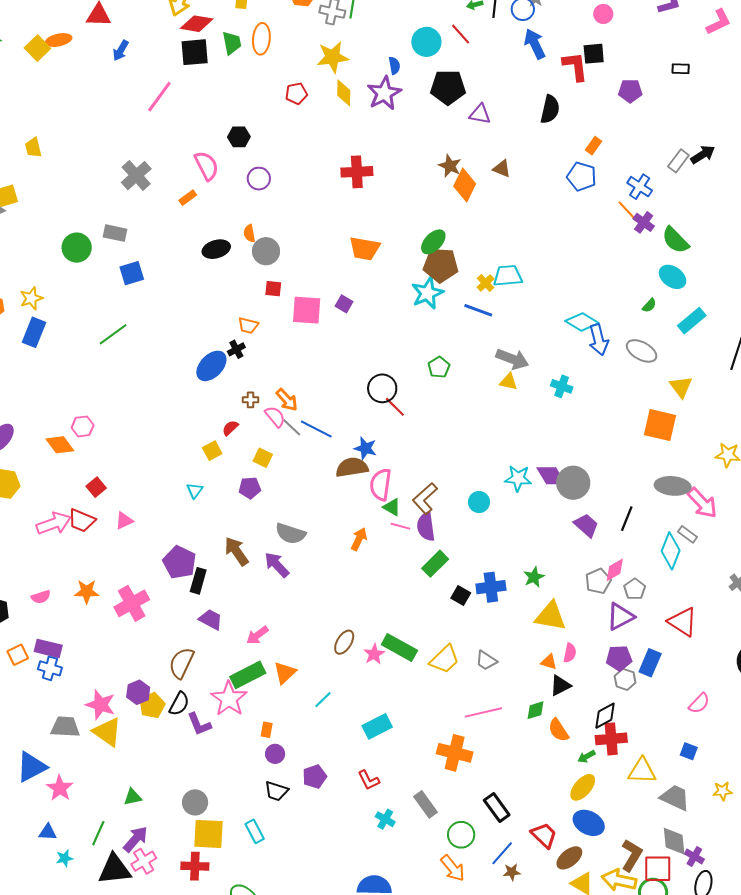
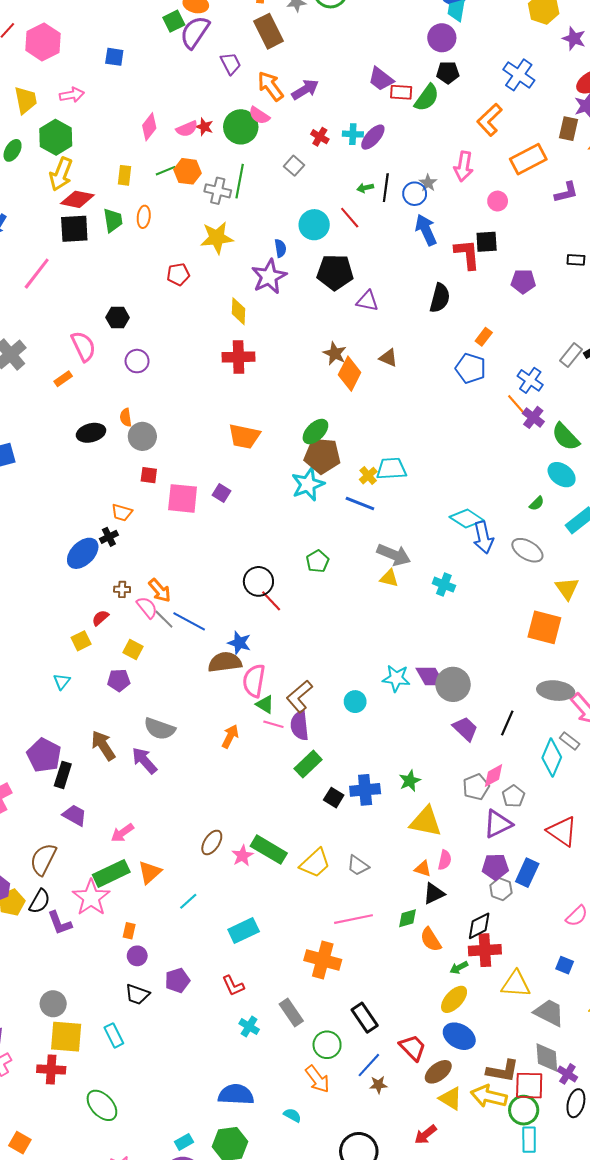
orange ellipse: (261, 39) -> (144, 217), size x0.7
yellow diamond: (344, 93) -> (239, 311), moved
brown L-shape: (632, 855) -> (503, 1071), turned 68

